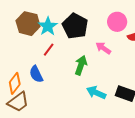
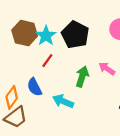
pink arrow: (103, 48) -> (107, 69), moved
cyan arrow: (96, 93) -> (63, 101), moved

